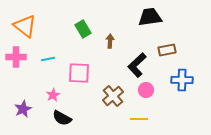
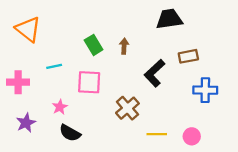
green rectangle: (83, 29) -> (94, 45), moved
pink cross: (16, 57) -> (18, 82), moved
pink circle: (146, 90) -> (192, 136), moved

